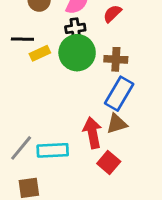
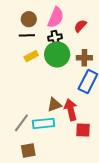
black line: (22, 39) -> (27, 35), moved
brown triangle: (117, 124) -> (54, 105), moved
red square: (109, 163) -> (83, 130), turned -35

